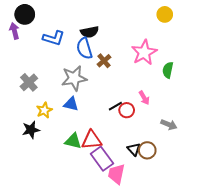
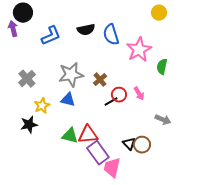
blue L-shape: (54, 38) -> (51, 36), turned -40
blue semicircle: (84, 48) -> (111, 35), moved
brown cross: (104, 61) -> (100, 80), moved
red circle: (127, 110) -> (119, 95), moved

